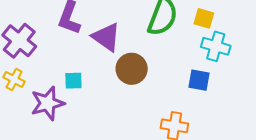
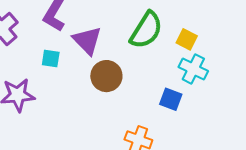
cyan square: (73, 81) -> (51, 59), moved

